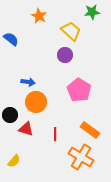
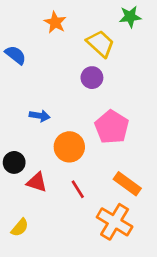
orange circle: (36, 102) -> (69, 147), moved
red line: (55, 134) -> (78, 189), turned -32

